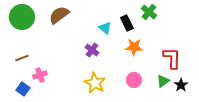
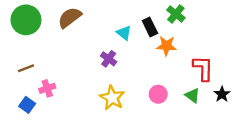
orange star: (134, 47) -> (166, 46), moved
green triangle: (163, 81) -> (192, 95), turned -48
black star: (181, 85) -> (222, 94), moved

